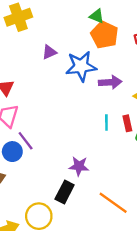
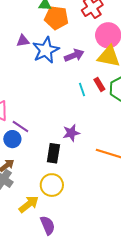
purple triangle: (49, 52) -> (23, 41), moved, turned 32
black rectangle: (65, 192) -> (53, 153), moved

